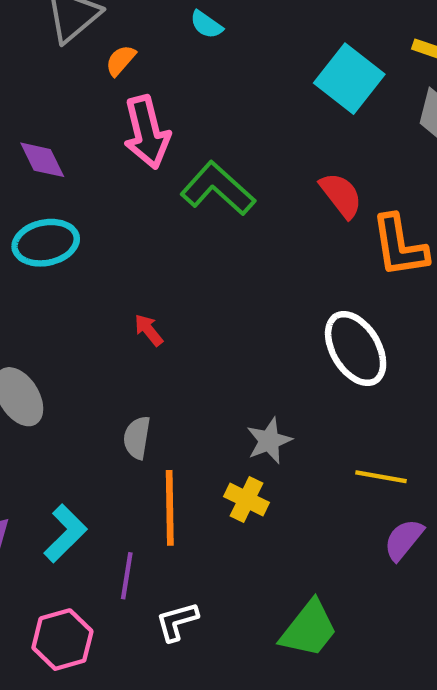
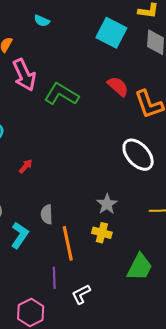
red arrow: (149, 330) -> (26, 166), moved, turned 91
cyan L-shape: (65, 533) -> (20, 235), moved
green trapezoid: (309, 629) -> (140, 267), moved

